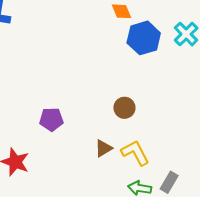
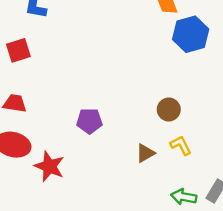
yellow L-shape: (135, 153) -> (181, 145), moved, size x0.7

